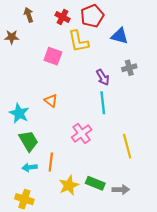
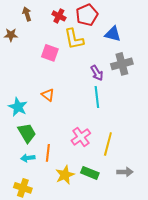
gray cross: (129, 68) -> (122, 64), size x1.5
pink cross: (82, 133) -> (81, 137), moved
yellow line: (127, 146) -> (108, 144), moved, turned 30
gray arrow: (121, 190) -> (125, 172), moved

